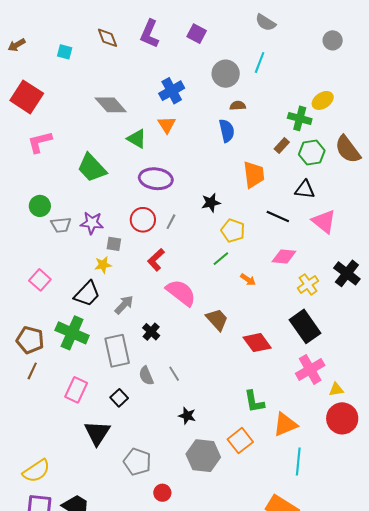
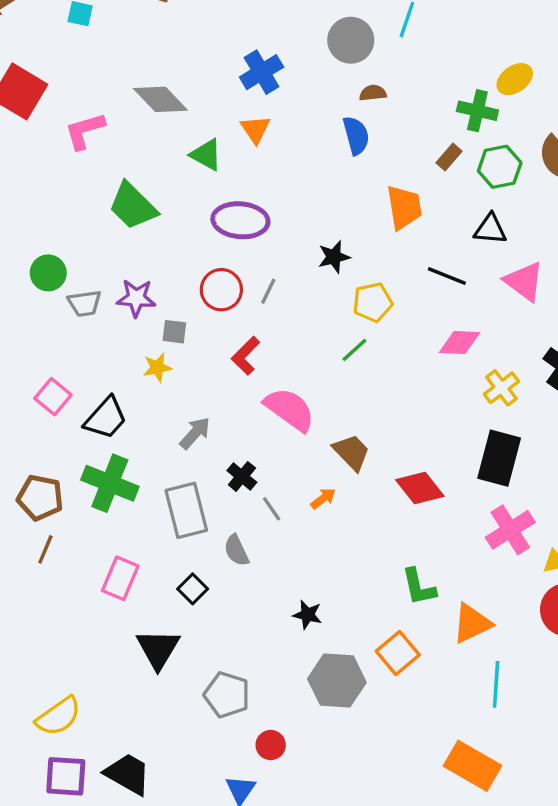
pink L-shape: (40, 142) -> (85, 131), moved
yellow pentagon: (233, 231) -> (373, 302), turned -30
orange arrow: (248, 280) -> (323, 498), moved, turned -70
black trapezoid: (87, 294) -> (106, 418), moved
black rectangle: (305, 326) -> (499, 458), turned 52
gray line: (174, 374) -> (272, 509), moved

